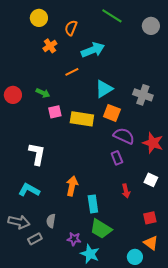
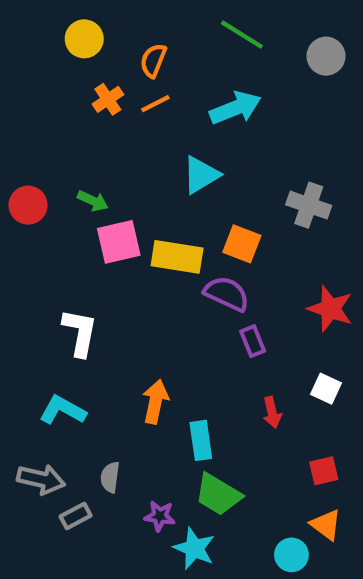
cyan arrow: (93, 50) -> (235, 108), moved
orange line: (72, 72) -> (155, 104), moved
cyan triangle: (104, 89) -> (201, 175), moved
pink square: (55, 112) -> (119, 242), size x1.5
purple semicircle: (124, 136) -> (227, 294), moved

